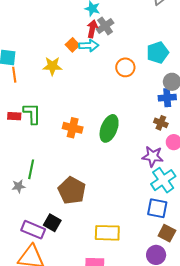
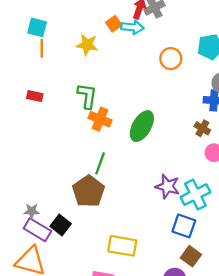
green L-shape: (32, 114) -> (87, 96), moved
purple star: (153, 156) -> (168, 186), moved
green line: (31, 169) -> (100, 163), moved
gray star: (19, 186) -> (32, 211), moved

